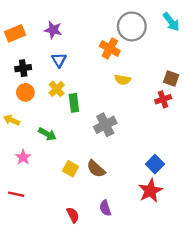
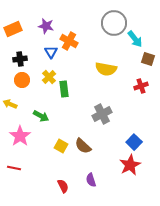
cyan arrow: (171, 22) -> (135, 39), moved
orange cross: (110, 48) -> (69, 41), moved
brown square: (171, 79) -> (148, 59), moved
yellow semicircle: (123, 80) -> (106, 69), size x1.5
gray cross: (105, 125) -> (102, 114), moved
pink star: (23, 157) -> (20, 136), size x1.5

